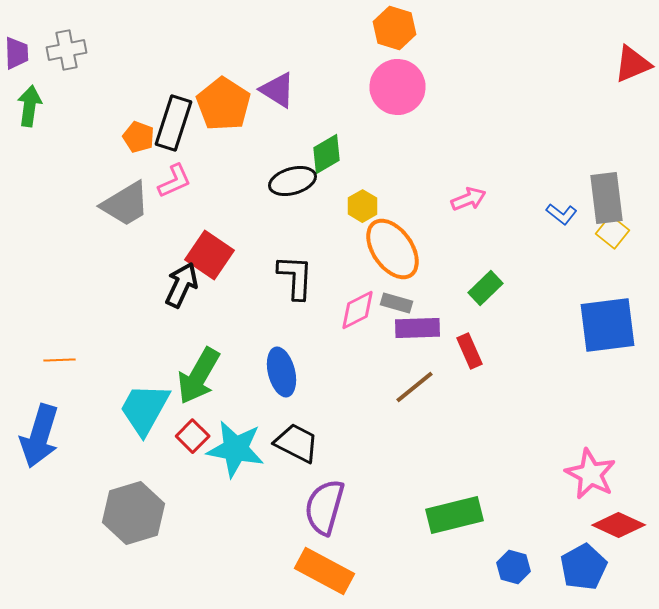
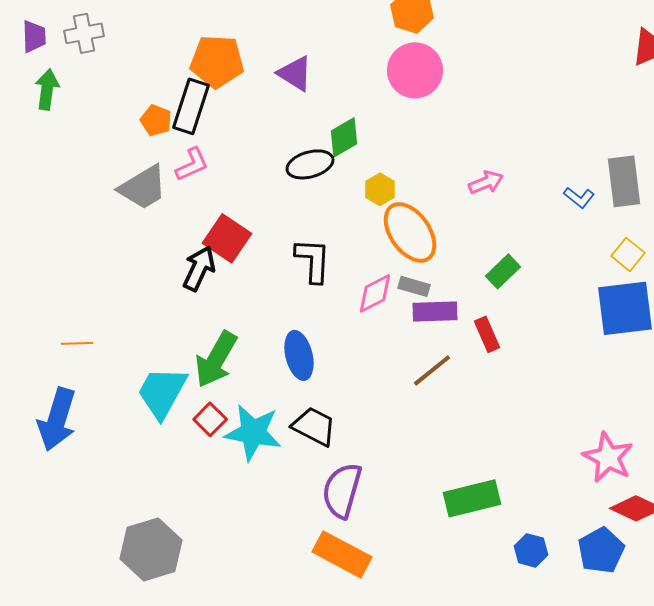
orange pentagon: (224, 104) -> (217, 61), moved, turned -30
yellow square: (612, 232) -> (628, 254), moved
gray hexagon: (134, 513) -> (151, 549), moved

